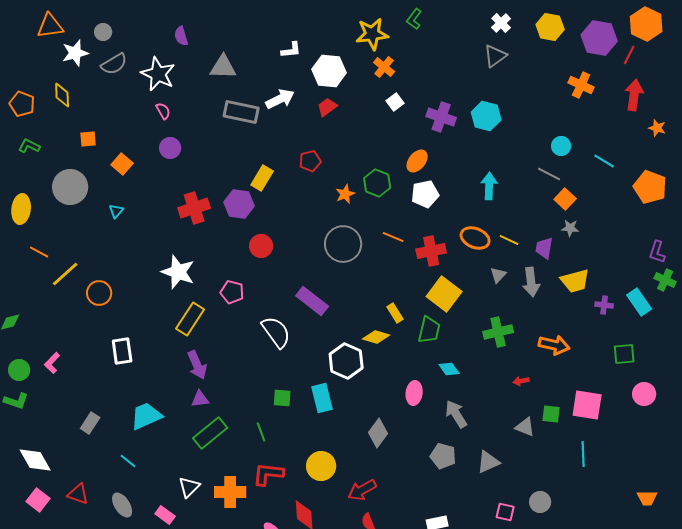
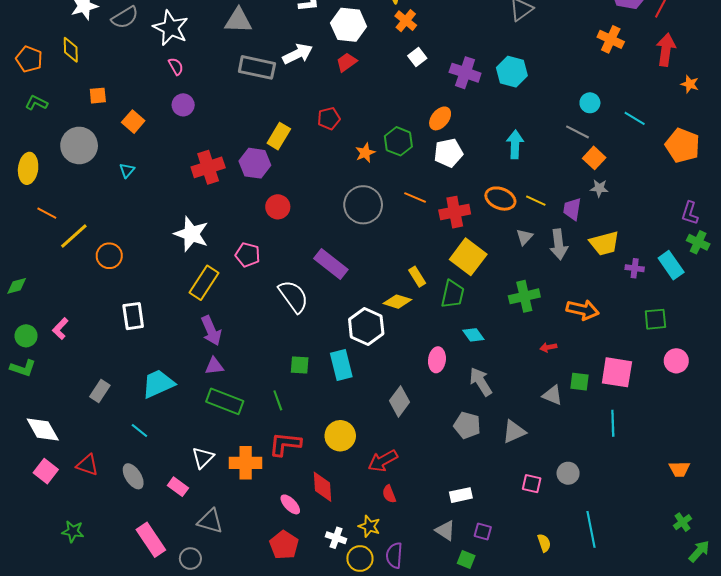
green rectangle: (210, 433) -> (225, 401), turned 60

